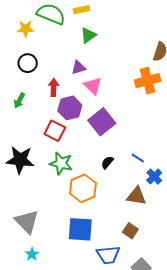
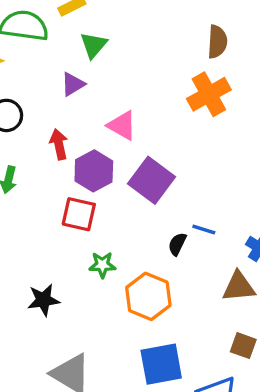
purple triangle: (78, 68) -> (73, 84), moved
blue line: (138, 158) -> (204, 229), moved
black star: (20, 160) -> (43, 300), moved, size x0.7
green star: (61, 163) -> (102, 265), size x0.7

